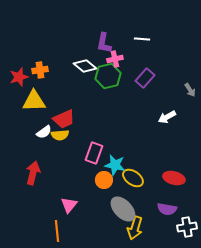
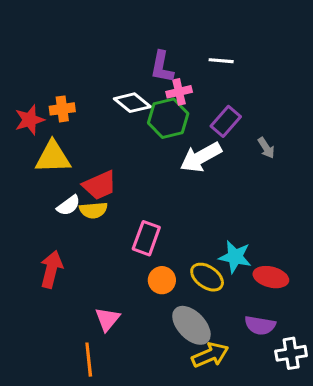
gray arrow: (190, 90) -> (266, 148), moved
white arrow: (167, 117) -> (201, 157), moved, size x1.5
cyan star: (115, 165) -> (235, 257), moved
yellow arrow: (135, 228) -> (210, 355), turned -130

